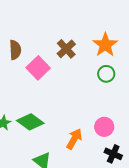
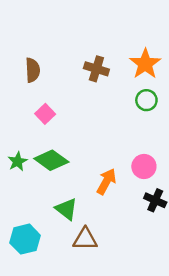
brown cross: (66, 49) -> (96, 69), turned -30
pink square: (38, 68) -> (45, 114), moved, size x0.7

